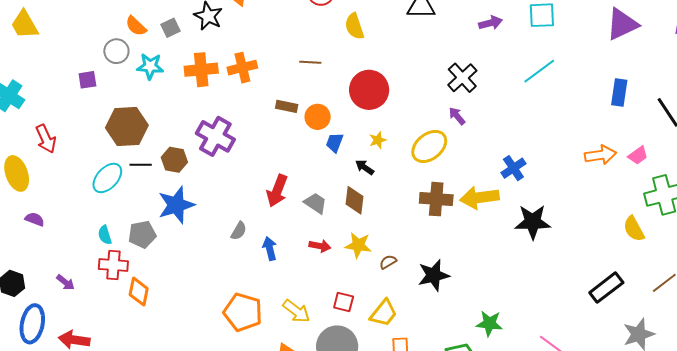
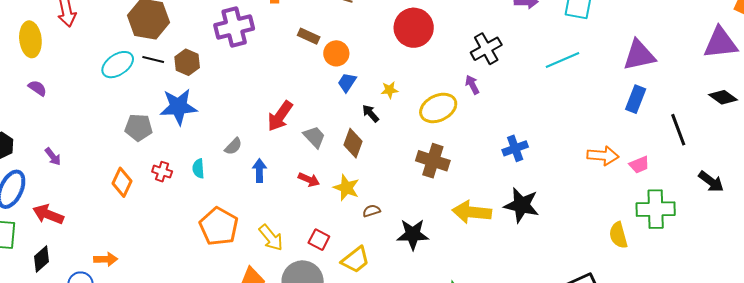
purple triangle: (622, 24) -> (639, 55), moved
red circle: (369, 90) -> (414, 28), moved
purple cross: (215, 136) -> (234, 27), moved, turned 33
yellow arrow: (479, 198) -> (472, 212), moved
cyan semicircle: (105, 235) -> (198, 169), moved
red cross: (113, 265) -> (162, 172), moved, size x0.7

